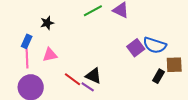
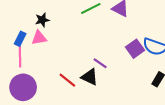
pink triangle: (50, 55) -> (39, 38), moved
purple line: (88, 87) -> (100, 63), moved

